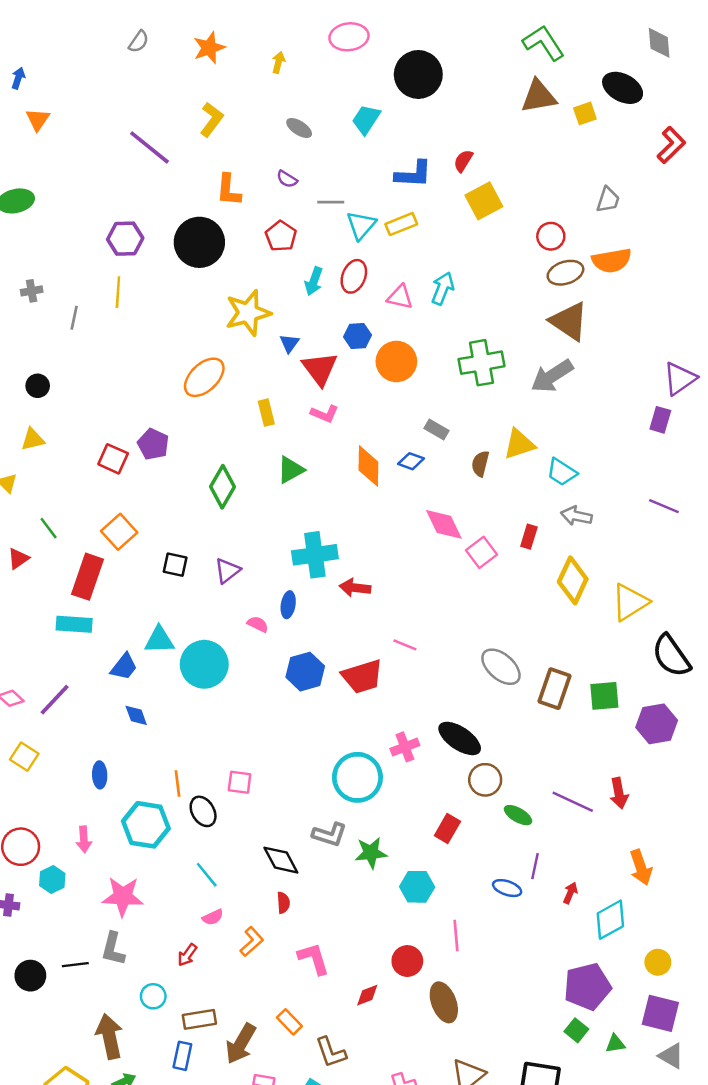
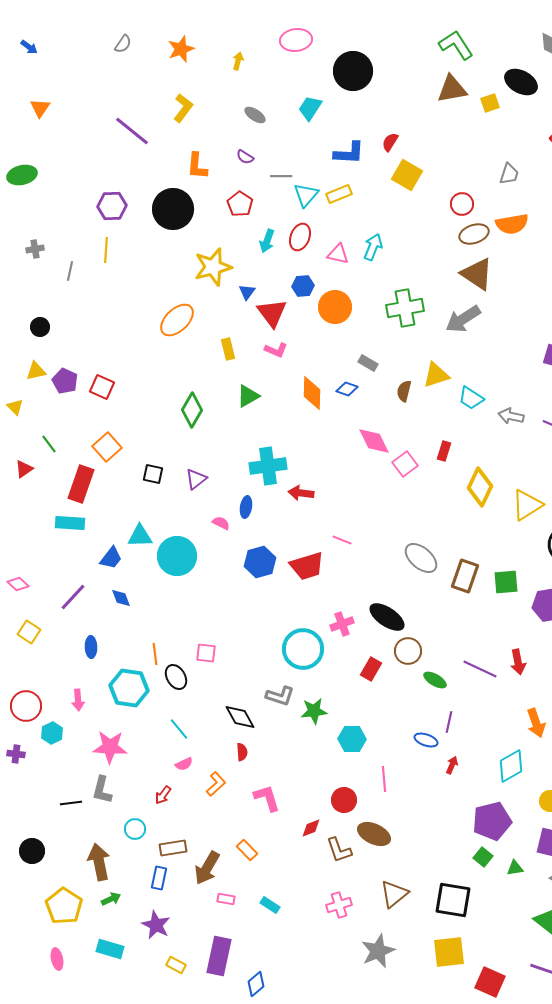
blue arrow: (18, 78) -> (29, 47), moved, turned 108
yellow square: (484, 201) -> (407, 175), turned -32
purple pentagon: (153, 444) -> (65, 381), moved
gray arrow: (576, 516) -> (511, 416), moved
purple line: (55, 700) -> (73, 597), moved
red rectangle: (447, 828) -> (371, 669), moved
red arrow: (570, 893) -> (452, 765), moved
black circle: (30, 976) -> (32, 851), moved
brown ellipse: (444, 1002) -> (374, 834), turned -44
brown L-shape: (331, 1052) -> (339, 850), moved

